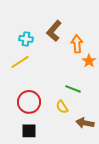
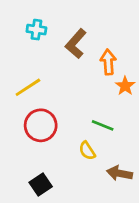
cyan cross: (26, 39) -> (36, 30), moved
red circle: (29, 102) -> (41, 125), moved
black square: (29, 131) -> (41, 184), turned -35

